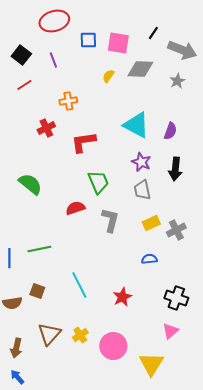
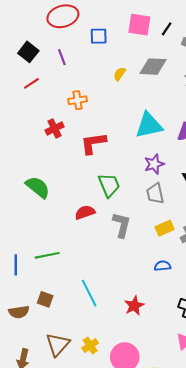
pink square: (118, 43) -> (139, 25), moved
cyan triangle: (136, 125) -> (149, 125), turned -40
purple star: (141, 162) -> (154, 164), turned 30

